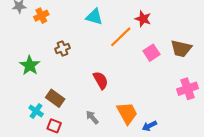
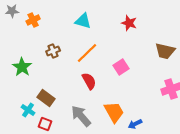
orange line: (121, 37) -> (87, 53), moved
pink square: (151, 53) -> (121, 67), moved
gray arrow: (92, 117) -> (81, 116), size x1.6

